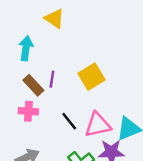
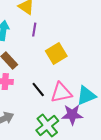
purple line: (52, 79) -> (34, 30), moved

